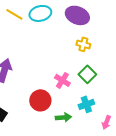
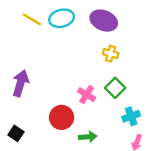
cyan cross: (86, 104) -> (131, 116), moved

